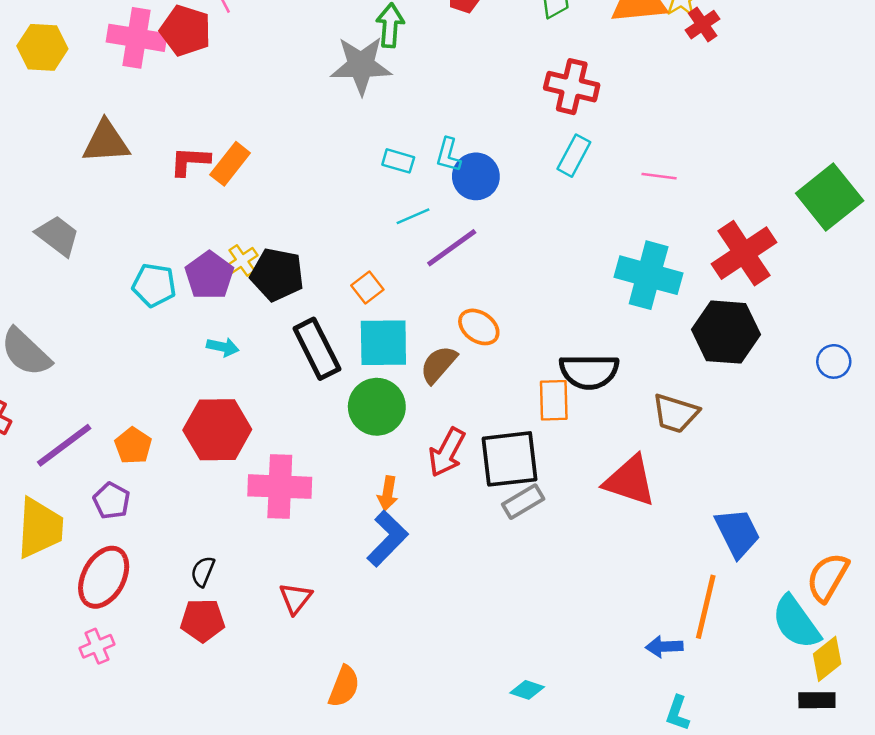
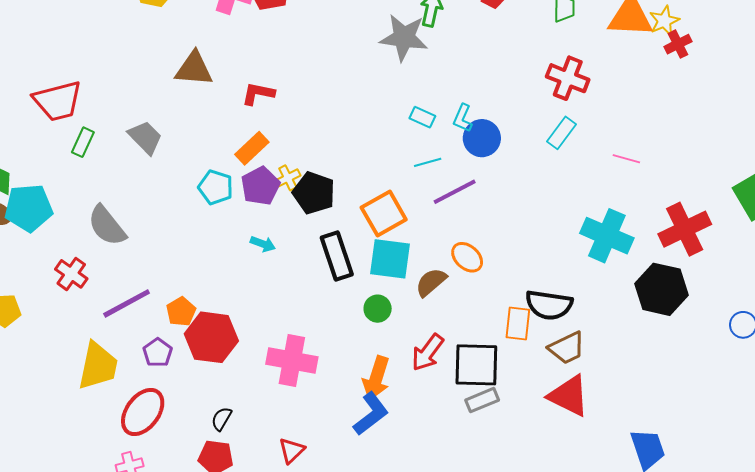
orange rectangle: (230, 164) -> (252, 148), moved
orange square: (367, 288) -> (384, 213), size x1.8
green circle: (377, 407) -> (378, 309), size x0.6
brown trapezoid: (675, 413) -> (567, 348), moved, turned -51
red hexagon: (217, 430) -> (211, 337), moved
orange arrow: (388, 493) -> (376, 378), size x1.6

